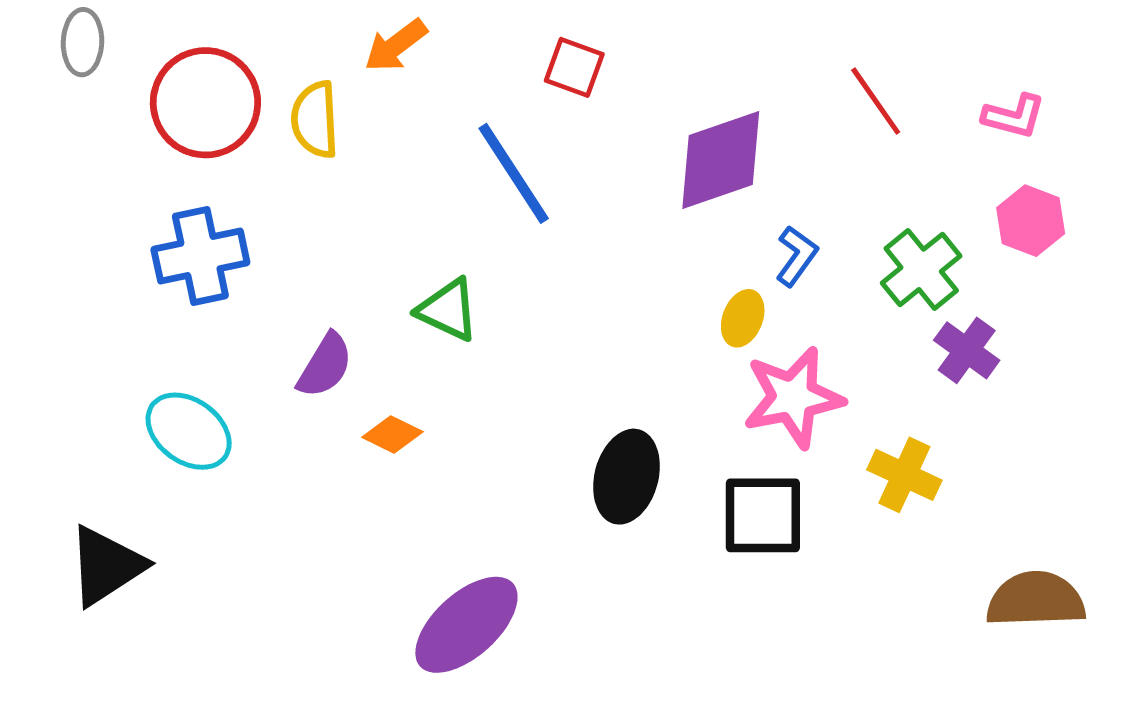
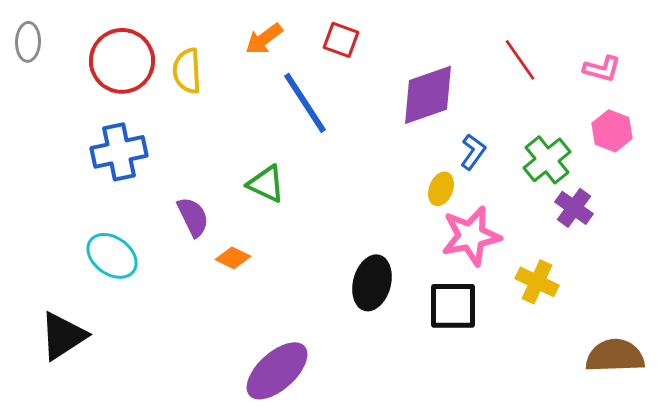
gray ellipse: (83, 42) -> (28, 42), moved
orange arrow: (396, 45) -> (264, 39), moved
purple semicircle: (325, 365) -> (193, 217), turned -57

